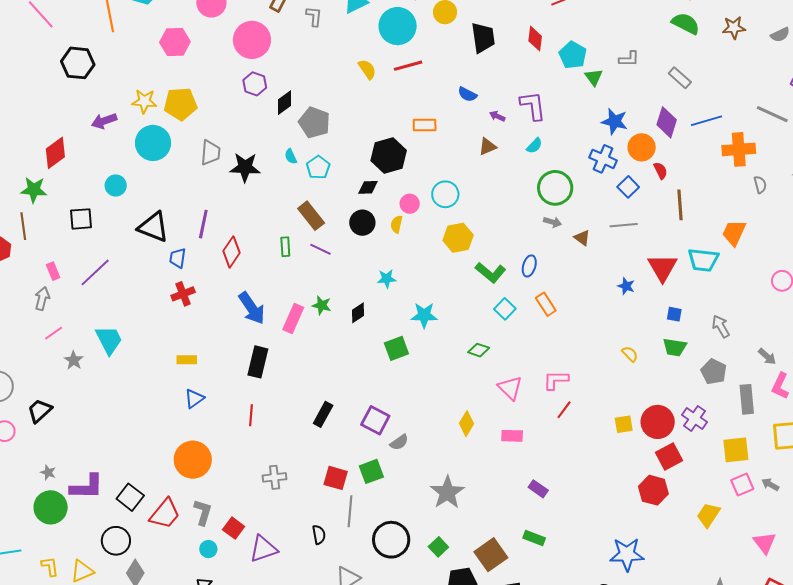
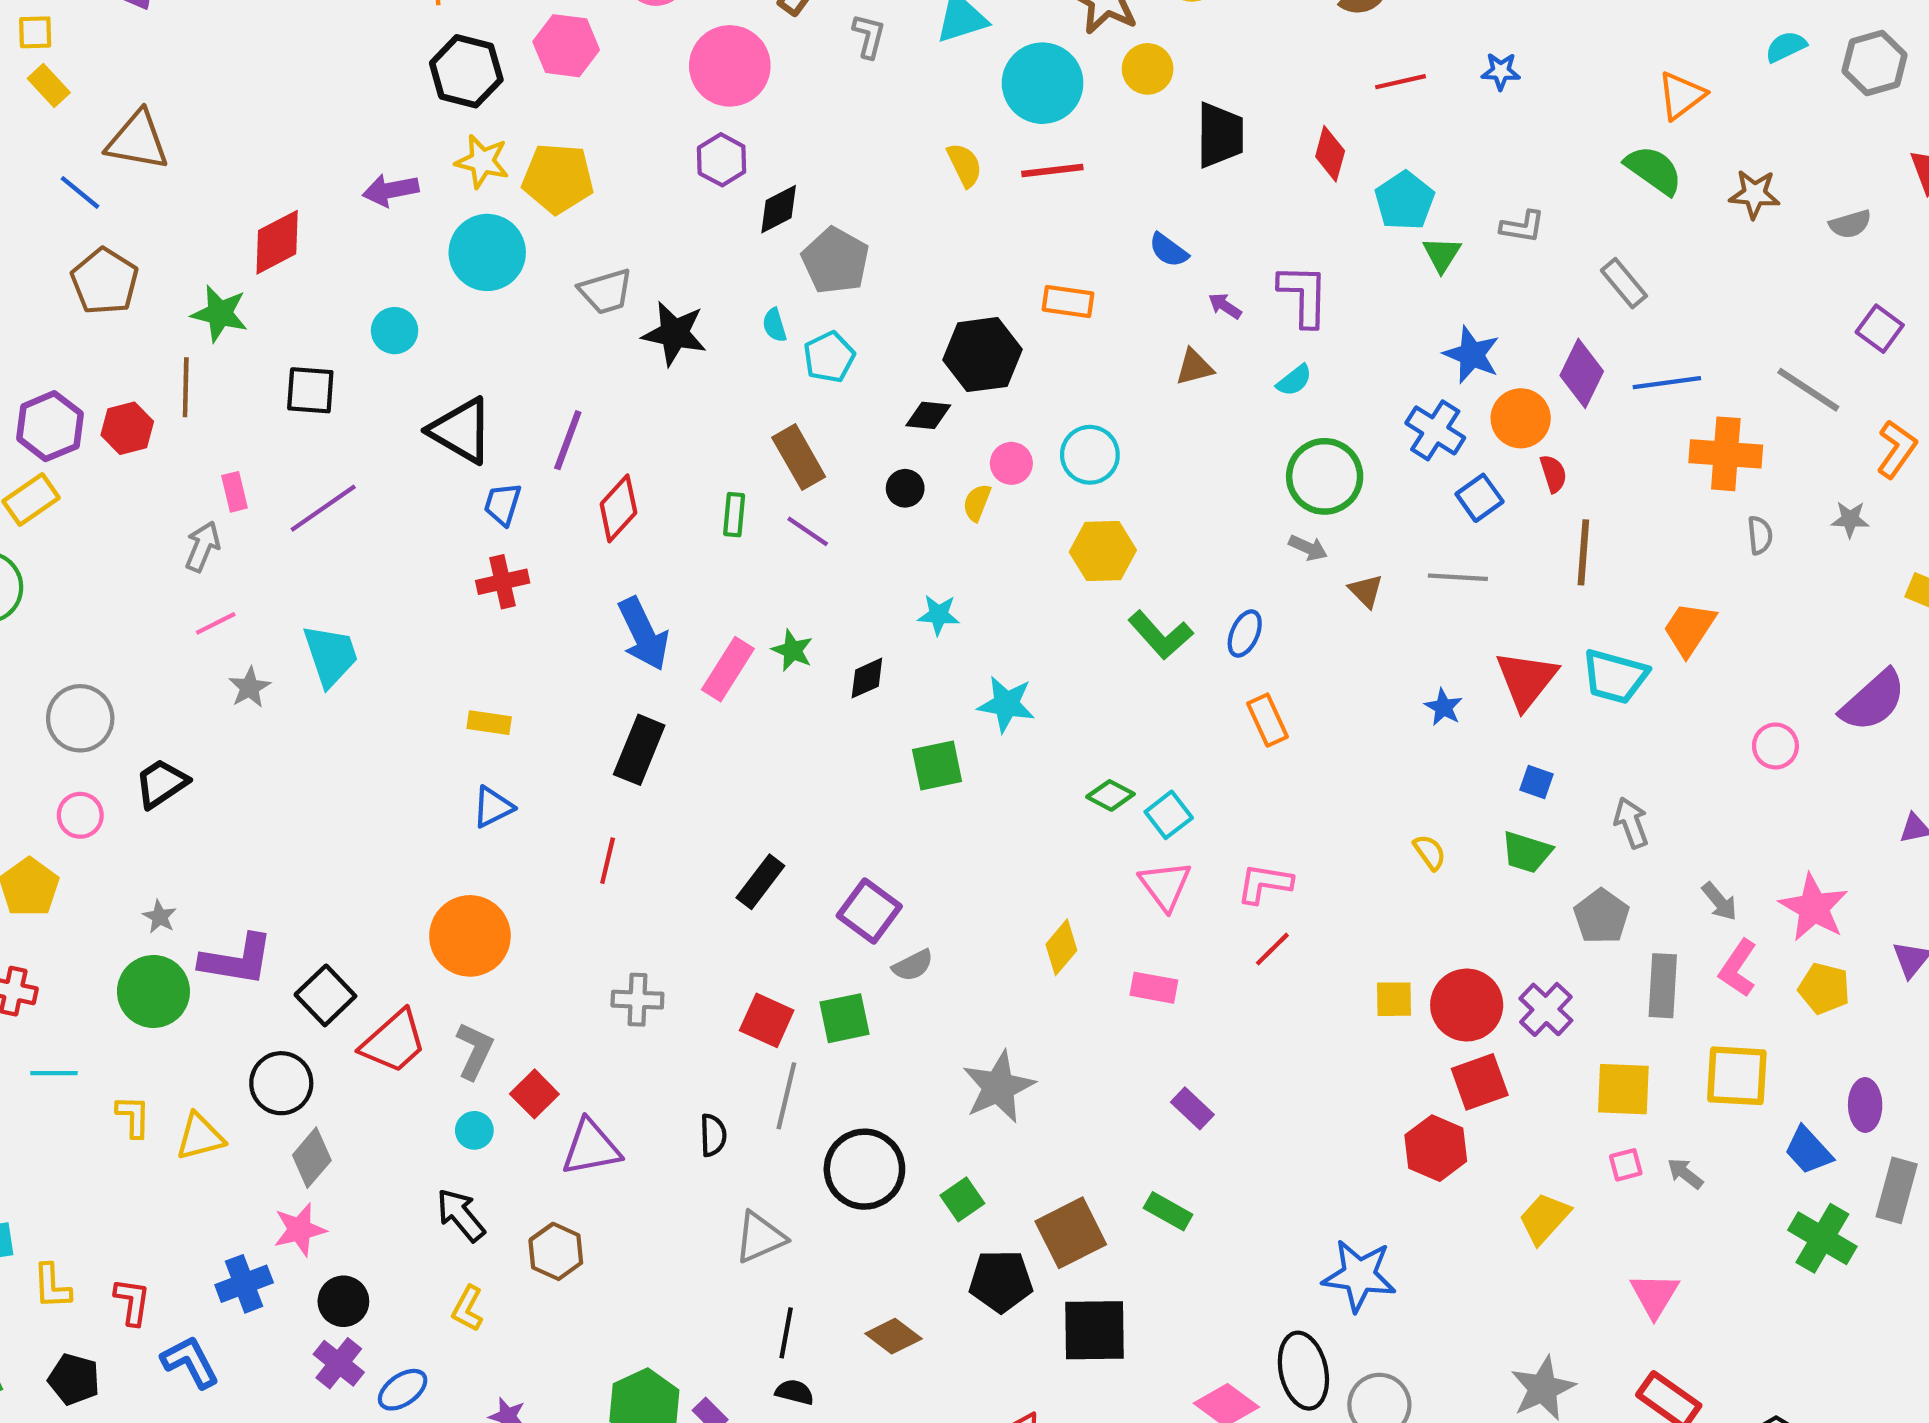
black hexagon: (78, 63) -> (466, 71), moved
gray trapezoid: (210, 153) -> (606, 291), turned 60
black circle: (362, 223) -> (905, 488), size x0.7
cyan square: (505, 309) -> (1169, 815), moved
pink square: (742, 485) -> (1626, 1165), size x0.7

